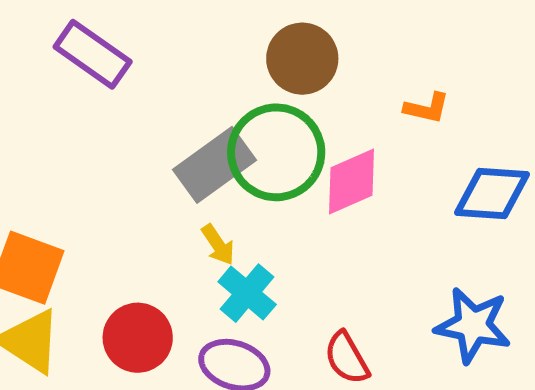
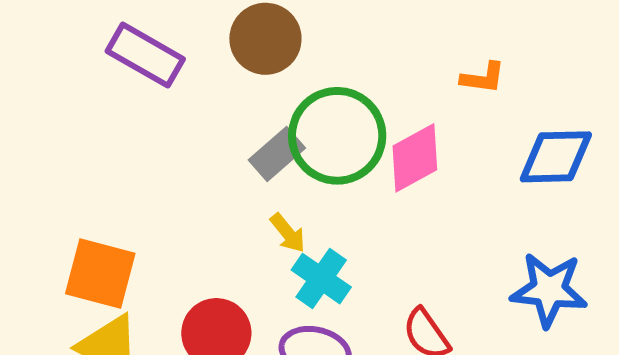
brown circle: (302, 59) -> (265, 39), moved
gray rectangle: (214, 165) -> (277, 154), size x0.7

